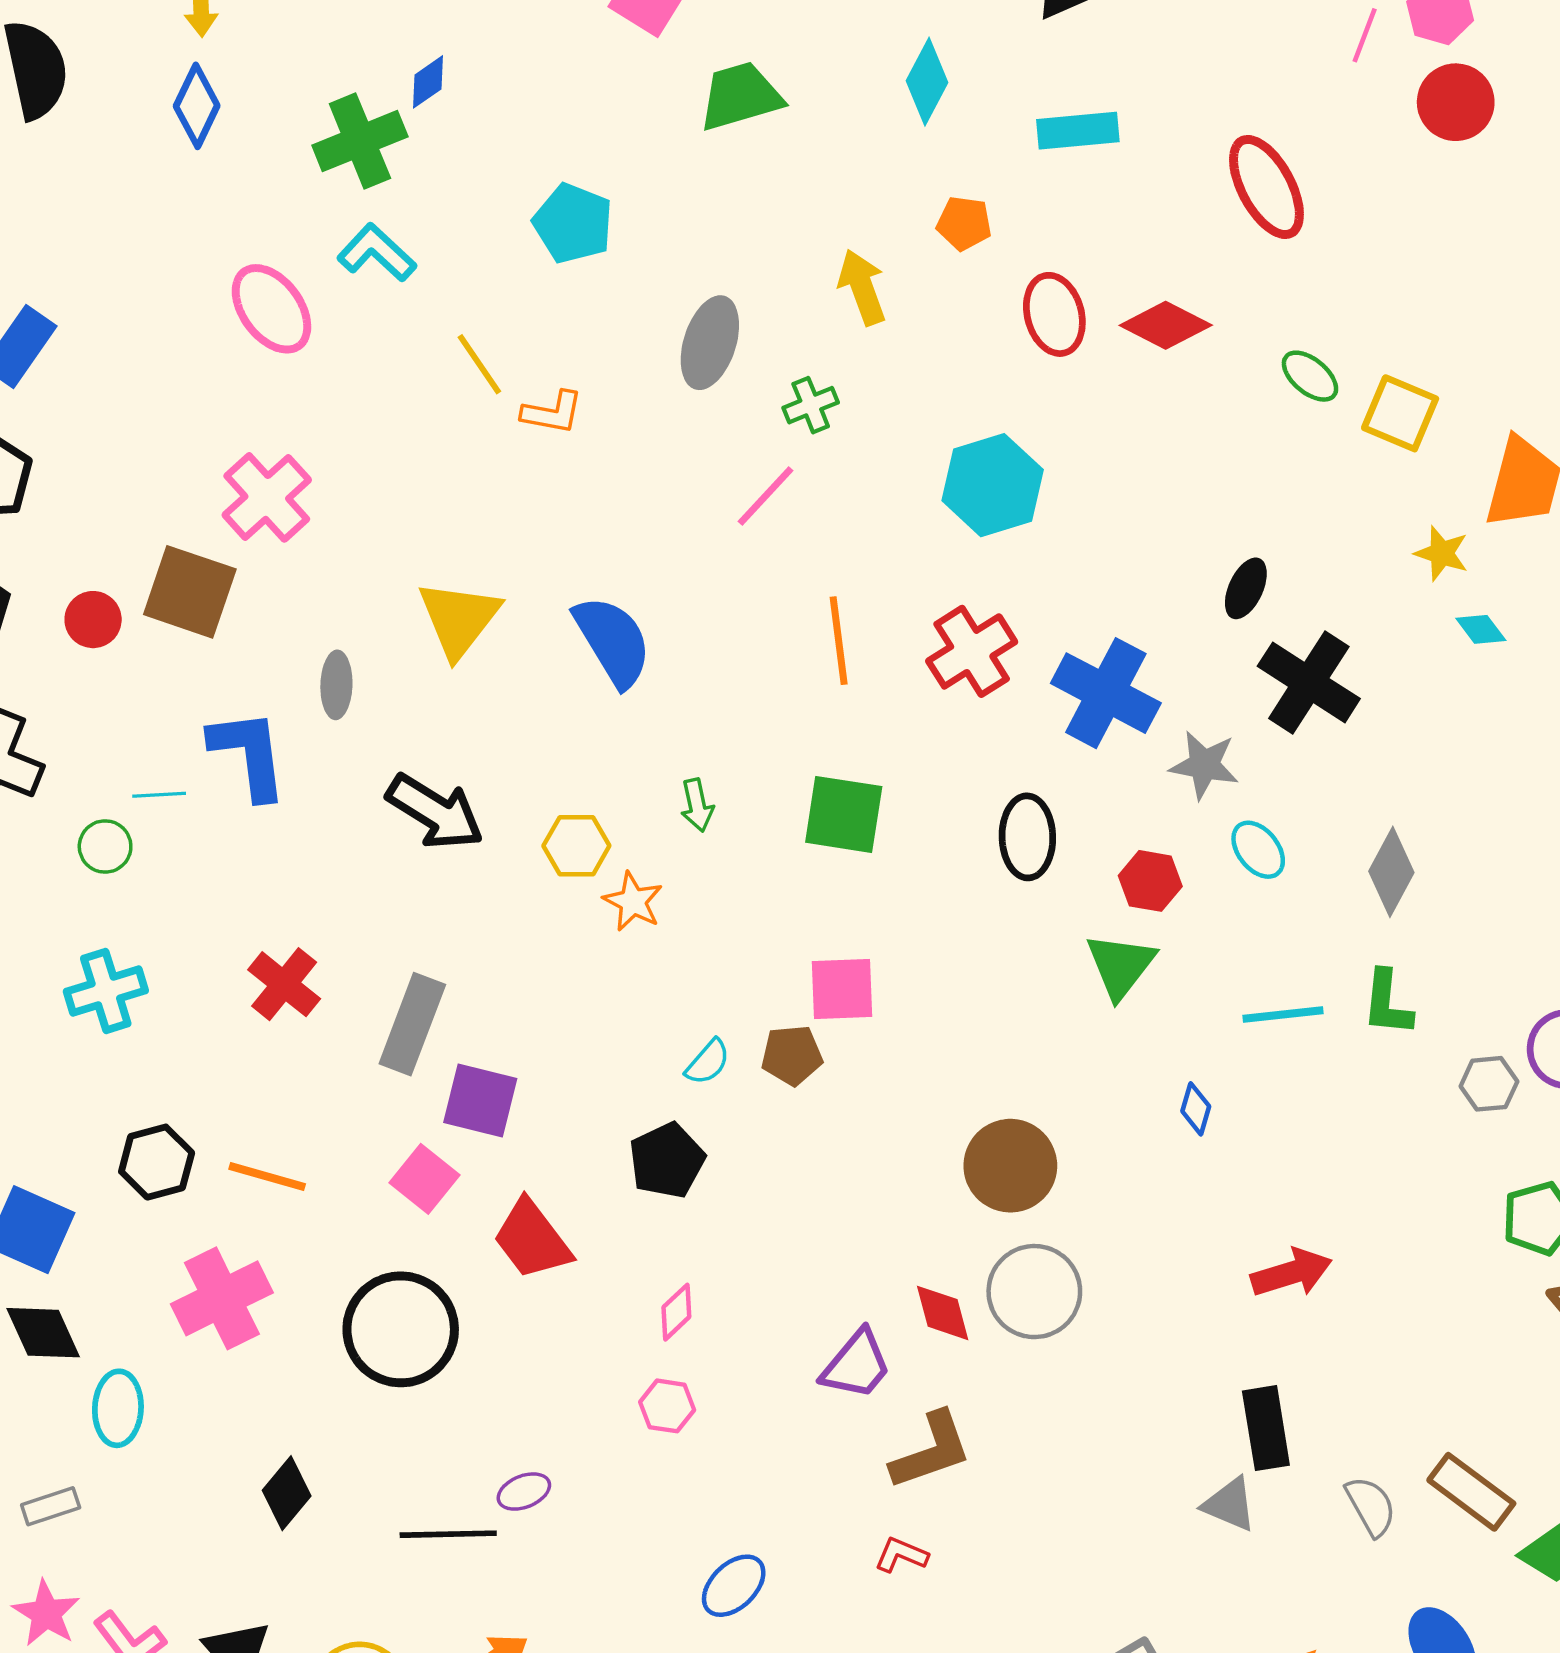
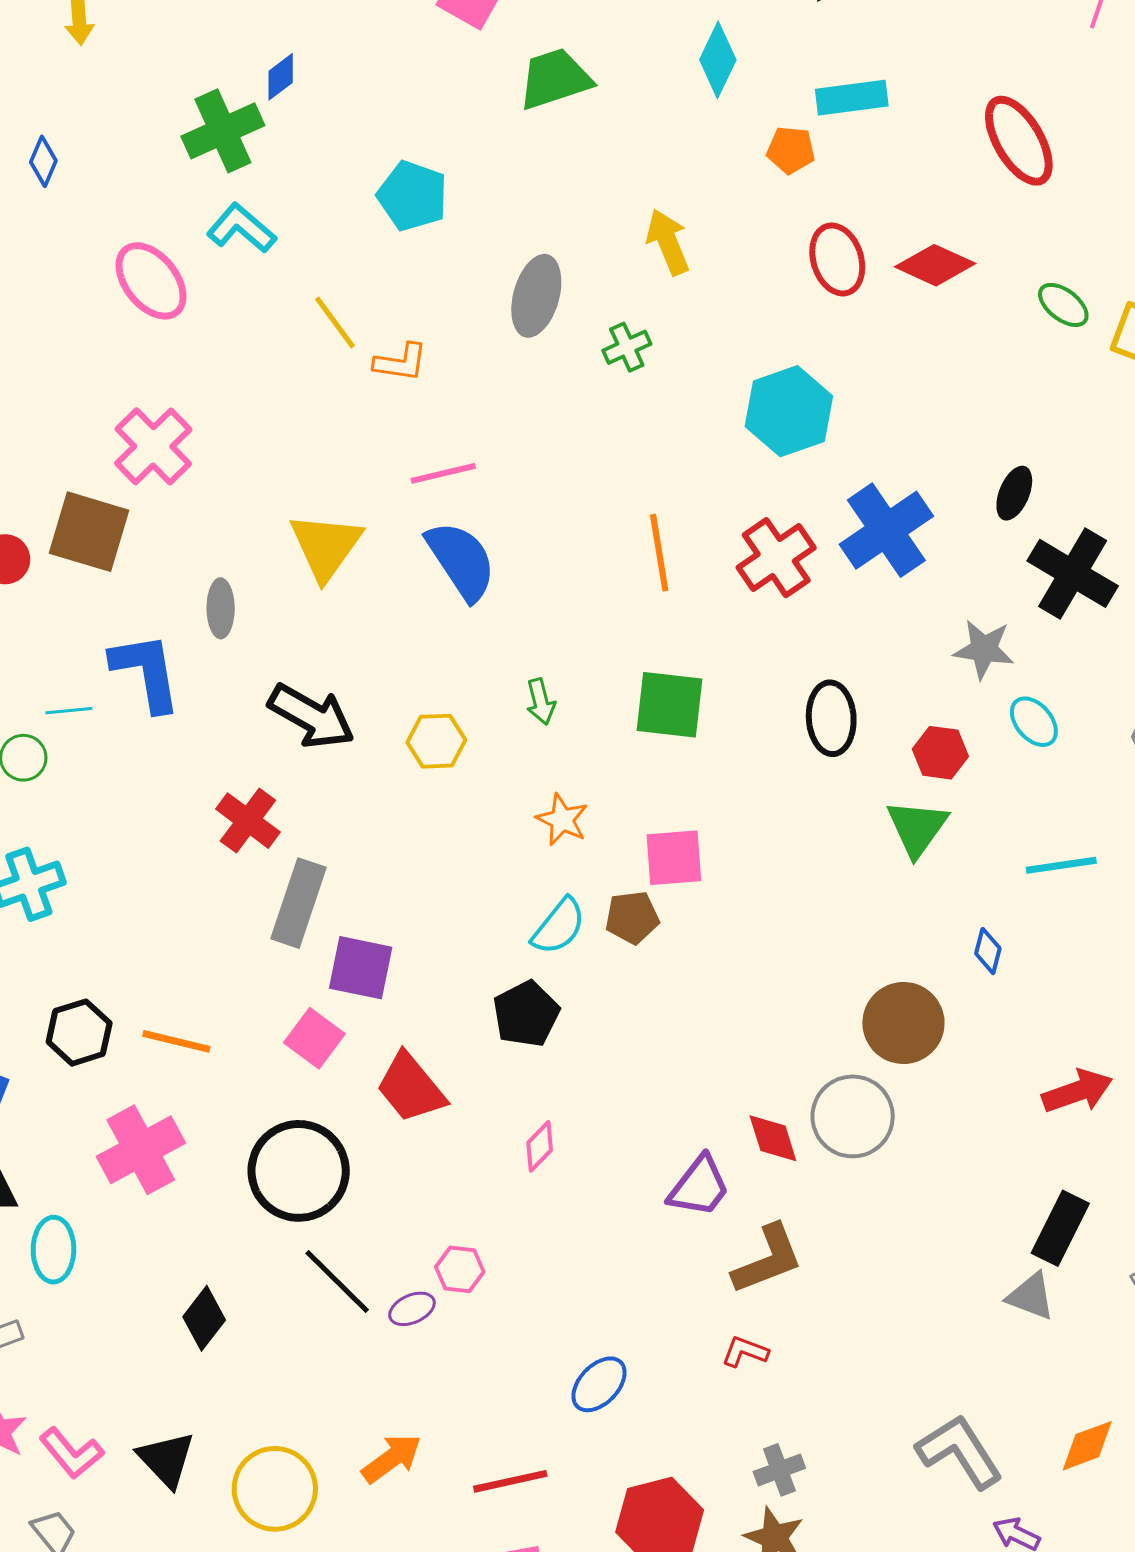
blue diamond: (197, 106) -> (43, 161), moved, size x0.7
orange pentagon: (964, 223) -> (791, 150), moved
pink line: (766, 496) -> (443, 473), moved, turned 36
blue cross: (1106, 693) -> (886, 530), moved, turned 30
orange star: (633, 902) -> (562, 820), moved
red cross: (284, 984) -> (248, 821), moved
cyan semicircle: (708, 1062) -> (559, 926), size x1.4
brown circle: (1010, 1166) -> (903, 1023), moved
pink hexagon: (667, 1406) -> (460, 1269), moved
black rectangle: (1266, 1428) -> (1060, 1228), turned 38
black line: (448, 1534) -> (337, 1281), moved, turned 48

